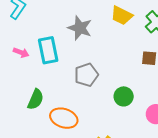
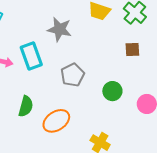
orange ellipse: (64, 118) -> (56, 121), turned -44

